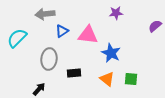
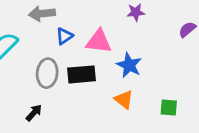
black rectangle: (74, 73) -> (82, 74), moved, size x1.5
green square: (131, 79) -> (169, 107), moved

